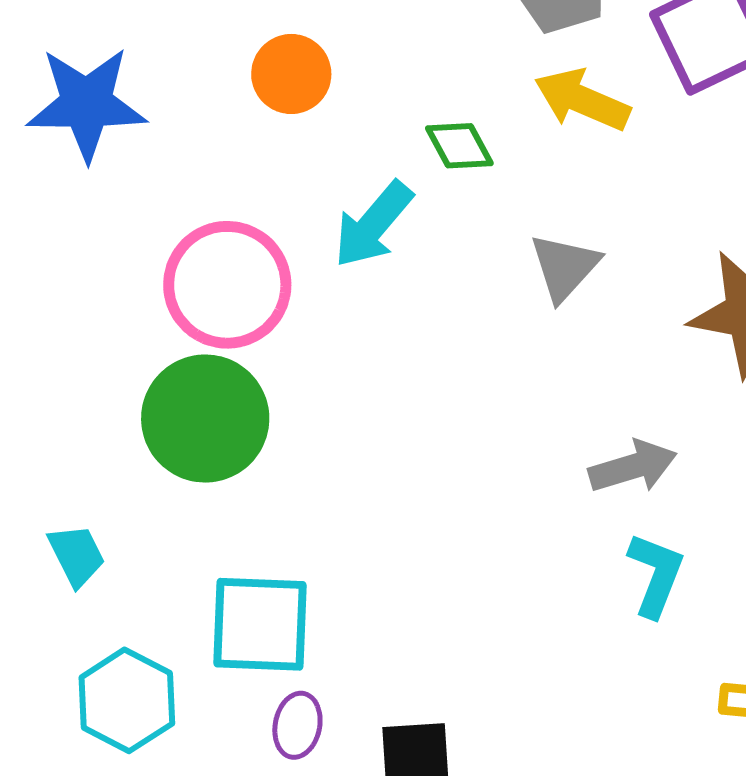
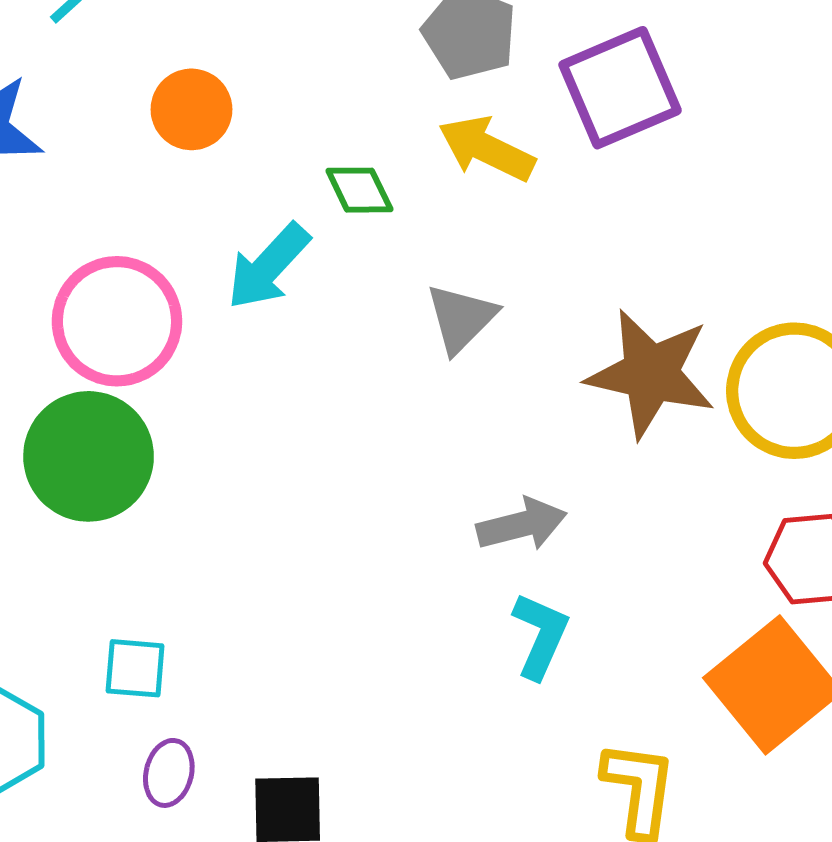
cyan square: (260, 624) -> (135, 668), size x0.6

